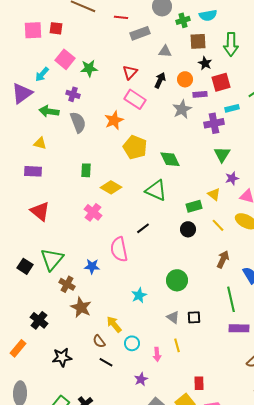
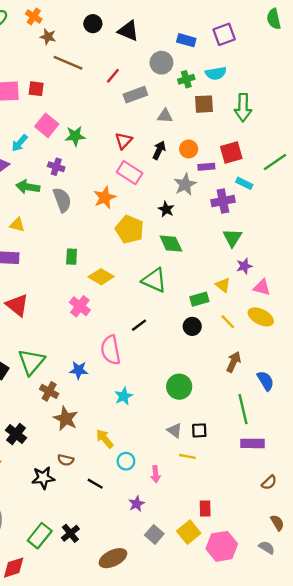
red line: (121, 17) -> (113, 76), turned -56
black star: (205, 63) -> (166, 209), moved
cyan rectangle: (232, 108) -> (244, 183), turned 40
cyan star: (139, 295) -> (124, 396), moved
brown semicircle: (99, 341) -> (66, 460), moved, turned -40
yellow line: (177, 345) -> (187, 456), moved, turned -64

